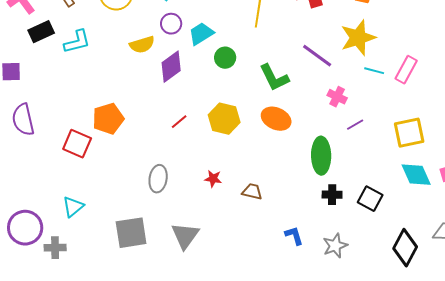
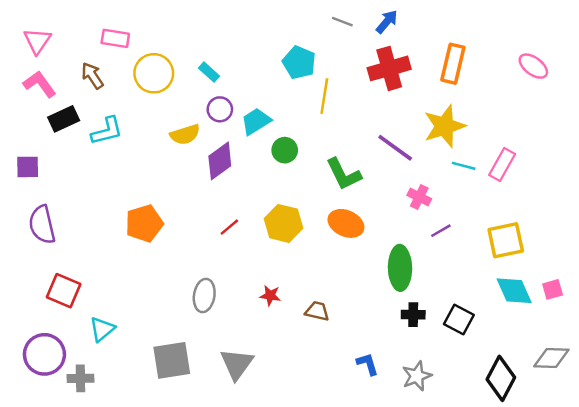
red square: (77, 144) -> (64, 291), moved

